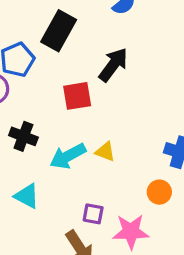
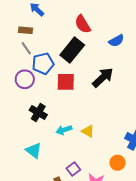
red square: (77, 96) -> (66, 82), moved
cyan arrow: (68, 156) -> (64, 130), size x0.7
purple square: (93, 214) -> (73, 169), turned 32

